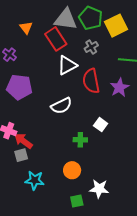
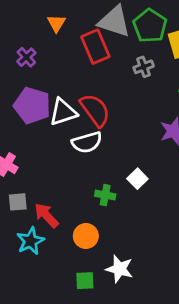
white triangle: (67, 65) -> (63, 112), moved
red semicircle: (91, 81) -> (95, 110), moved, turned 145
red arrow: (23, 141) -> (46, 215), moved
cyan star: (35, 180) -> (30, 241), turned 30

